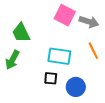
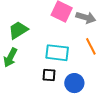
green trapezoid: (21, 33) -> (18, 30), turned 85

